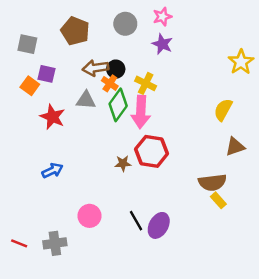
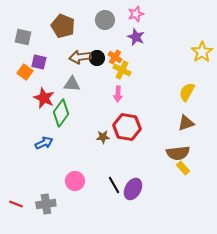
orange cross: (110, 83) -> (115, 57), moved
green diamond: (118, 105) -> (61, 113), moved
pink arrow: (141, 112) -> (118, 94), size x0.6
brown triangle: (235, 147) -> (186, 123), moved

